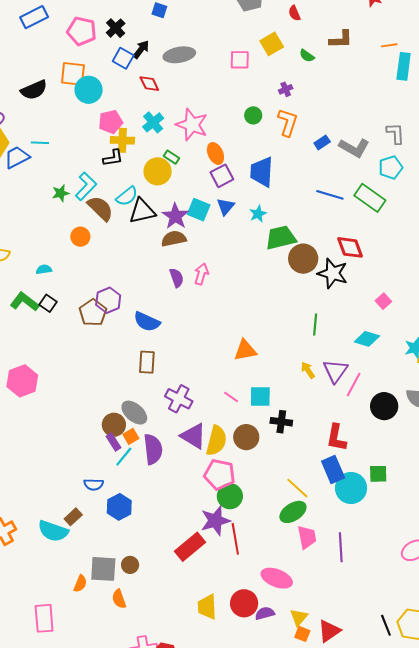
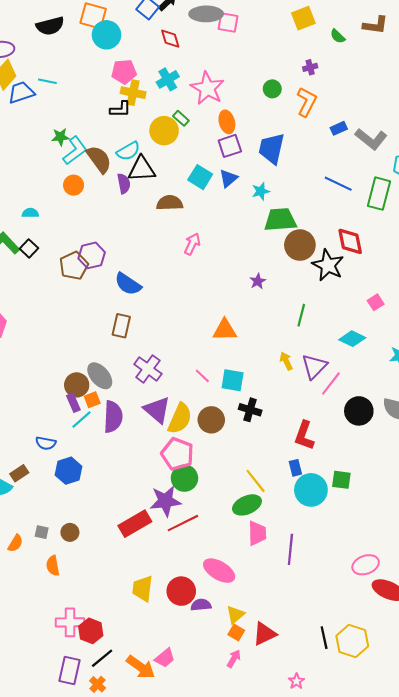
pink square: (240, 60) -> (228, 23), moved
cyan L-shape: (86, 186) -> (75, 151), moved
green rectangle: (370, 198) -> (379, 194), turned 60
purple star: (175, 216) -> (258, 281), moved, size x0.6
purple semicircle: (177, 278) -> (124, 184), moved
blue rectangle: (333, 469) -> (295, 468), size x0.6
red line: (235, 539) -> (183, 523), turned 64
gray square: (103, 569) -> (42, 532), size x0.5

